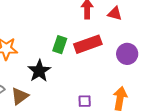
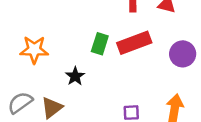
black star: (39, 71) -> (75, 76), size x0.7

